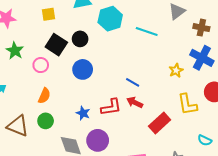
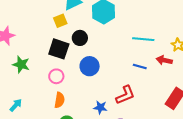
yellow square: (49, 14) -> (60, 21), moved
cyan line: (147, 32) -> (143, 39), moved
pink circle: (41, 65) -> (56, 76), moved
red arrow: (135, 102) -> (164, 60), moved

